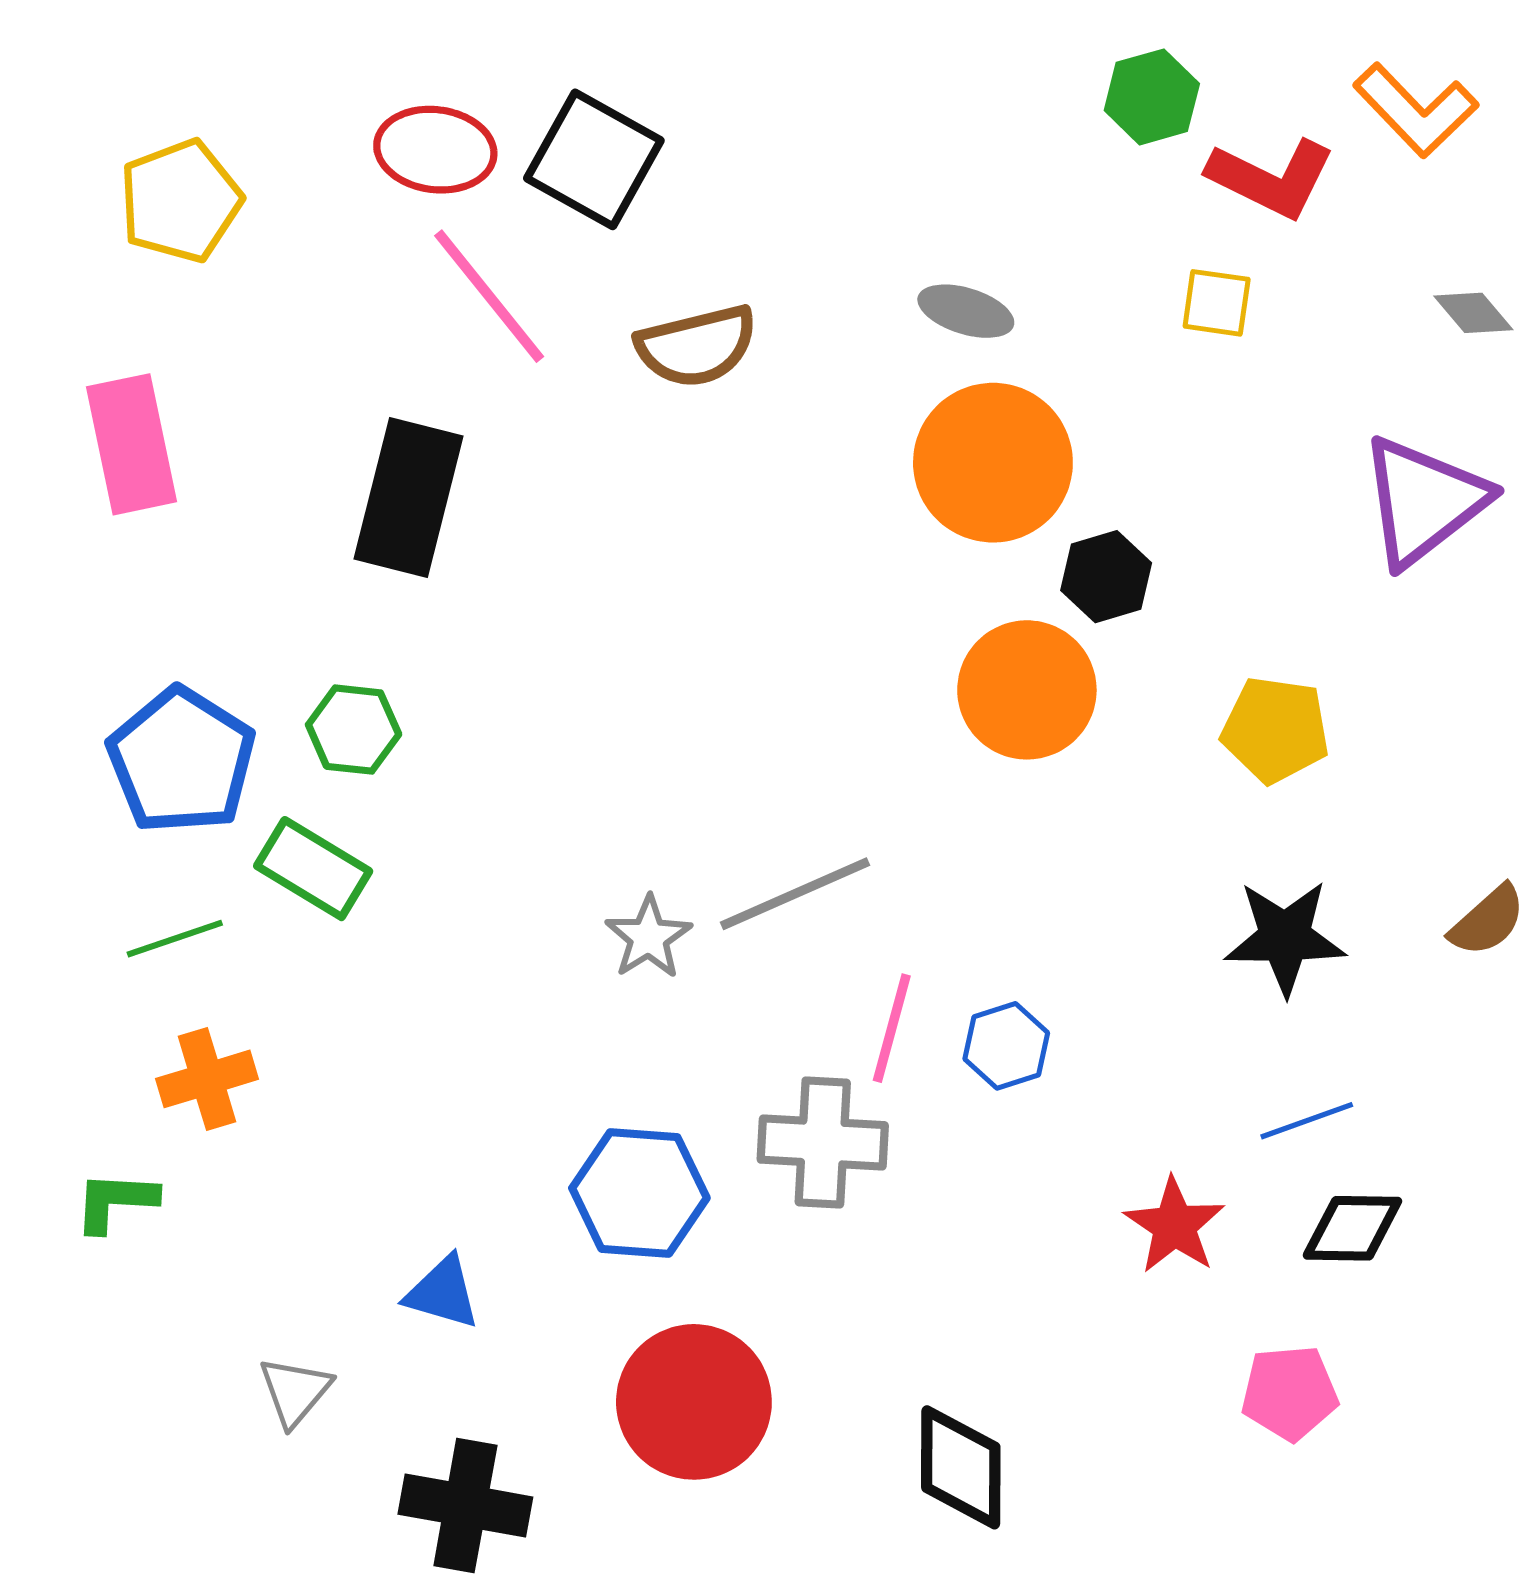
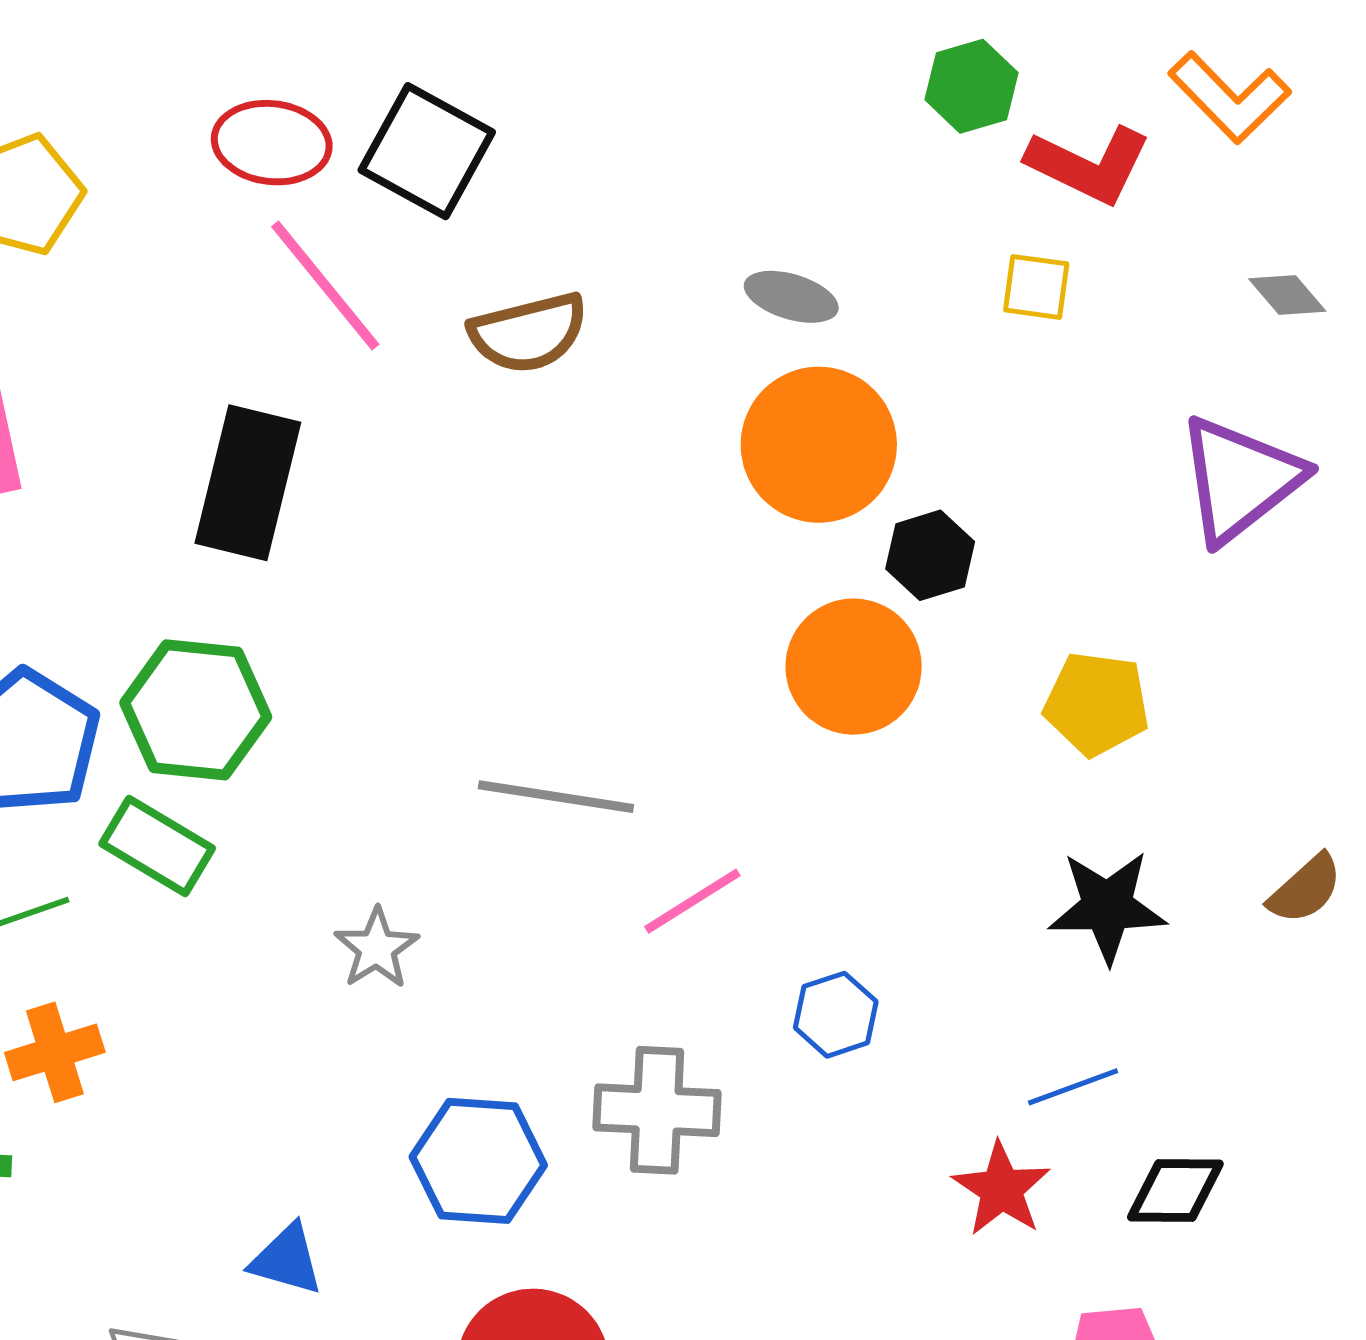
green hexagon: (354, 730) -> (196, 710), size x1.6
gray line: (795, 894) -> (556, 797), moved, turned 33
gray star: (649, 937) -> (377, 948), moved
pink line: (892, 1028) -> (692, 901), moved, turned 43
blue line: (1307, 1121) -> (1073, 1087), moved

